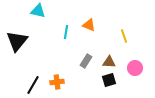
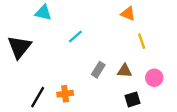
orange triangle: (89, 25) -> (128, 14), moved
cyan line: (66, 32) -> (75, 37), turned 40
black square: (109, 80) -> (133, 99), moved

